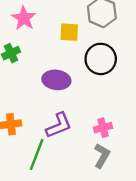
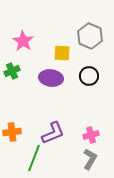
black circle: (101, 59) -> (89, 76), size x0.7
purple ellipse: (56, 80) -> (51, 78), moved

